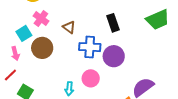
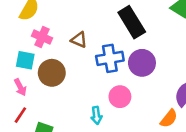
black rectangle: (113, 23) -> (132, 22), size x1.4
cyan square: (24, 33) -> (25, 60), turned -35

